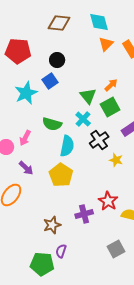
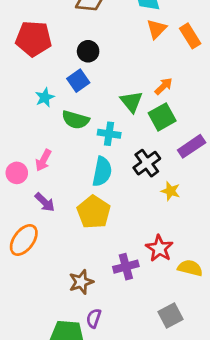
cyan star: (26, 93) -> (45, 97), size x0.6
cyan cross: (83, 119) -> (109, 134), moved, turned -35
green semicircle: (52, 124) -> (75, 120), moved

